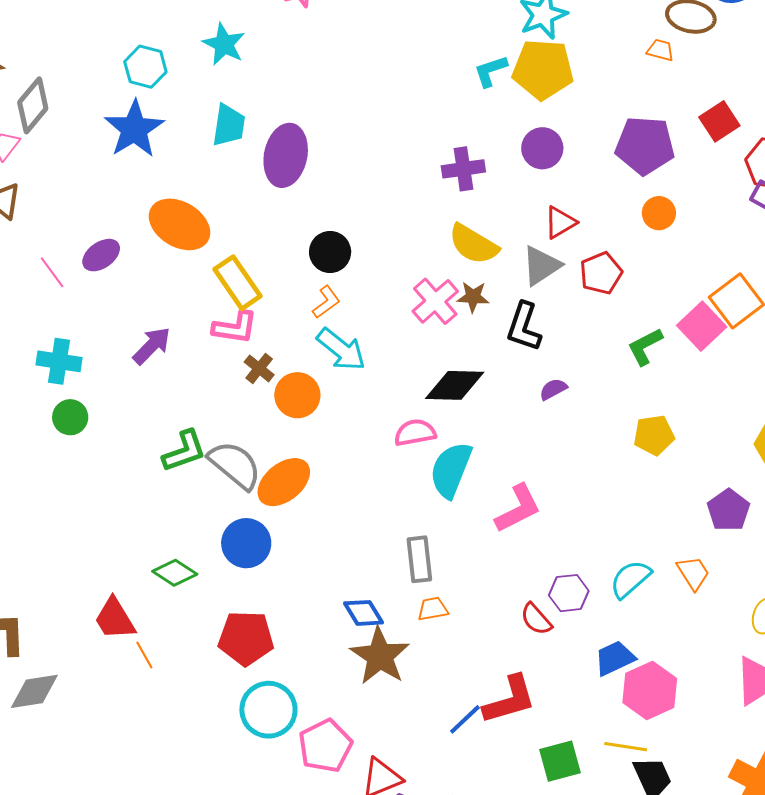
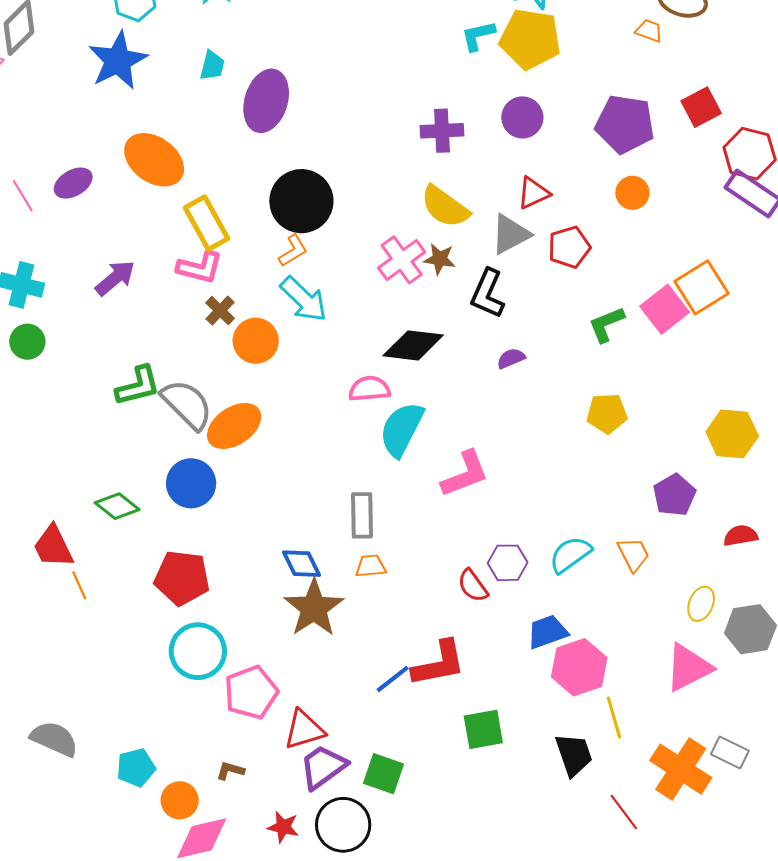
cyan trapezoid: (229, 125) -> (212, 66), size x0.7
black circle: (330, 252) -> (301, 201), size x1.5
yellow line: (626, 747) -> (614, 717), moved, turned 60

